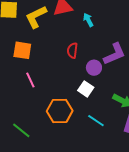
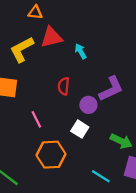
pink line: (30, 80) -> (36, 119), moved
cyan line: (96, 121) -> (101, 176), moved

